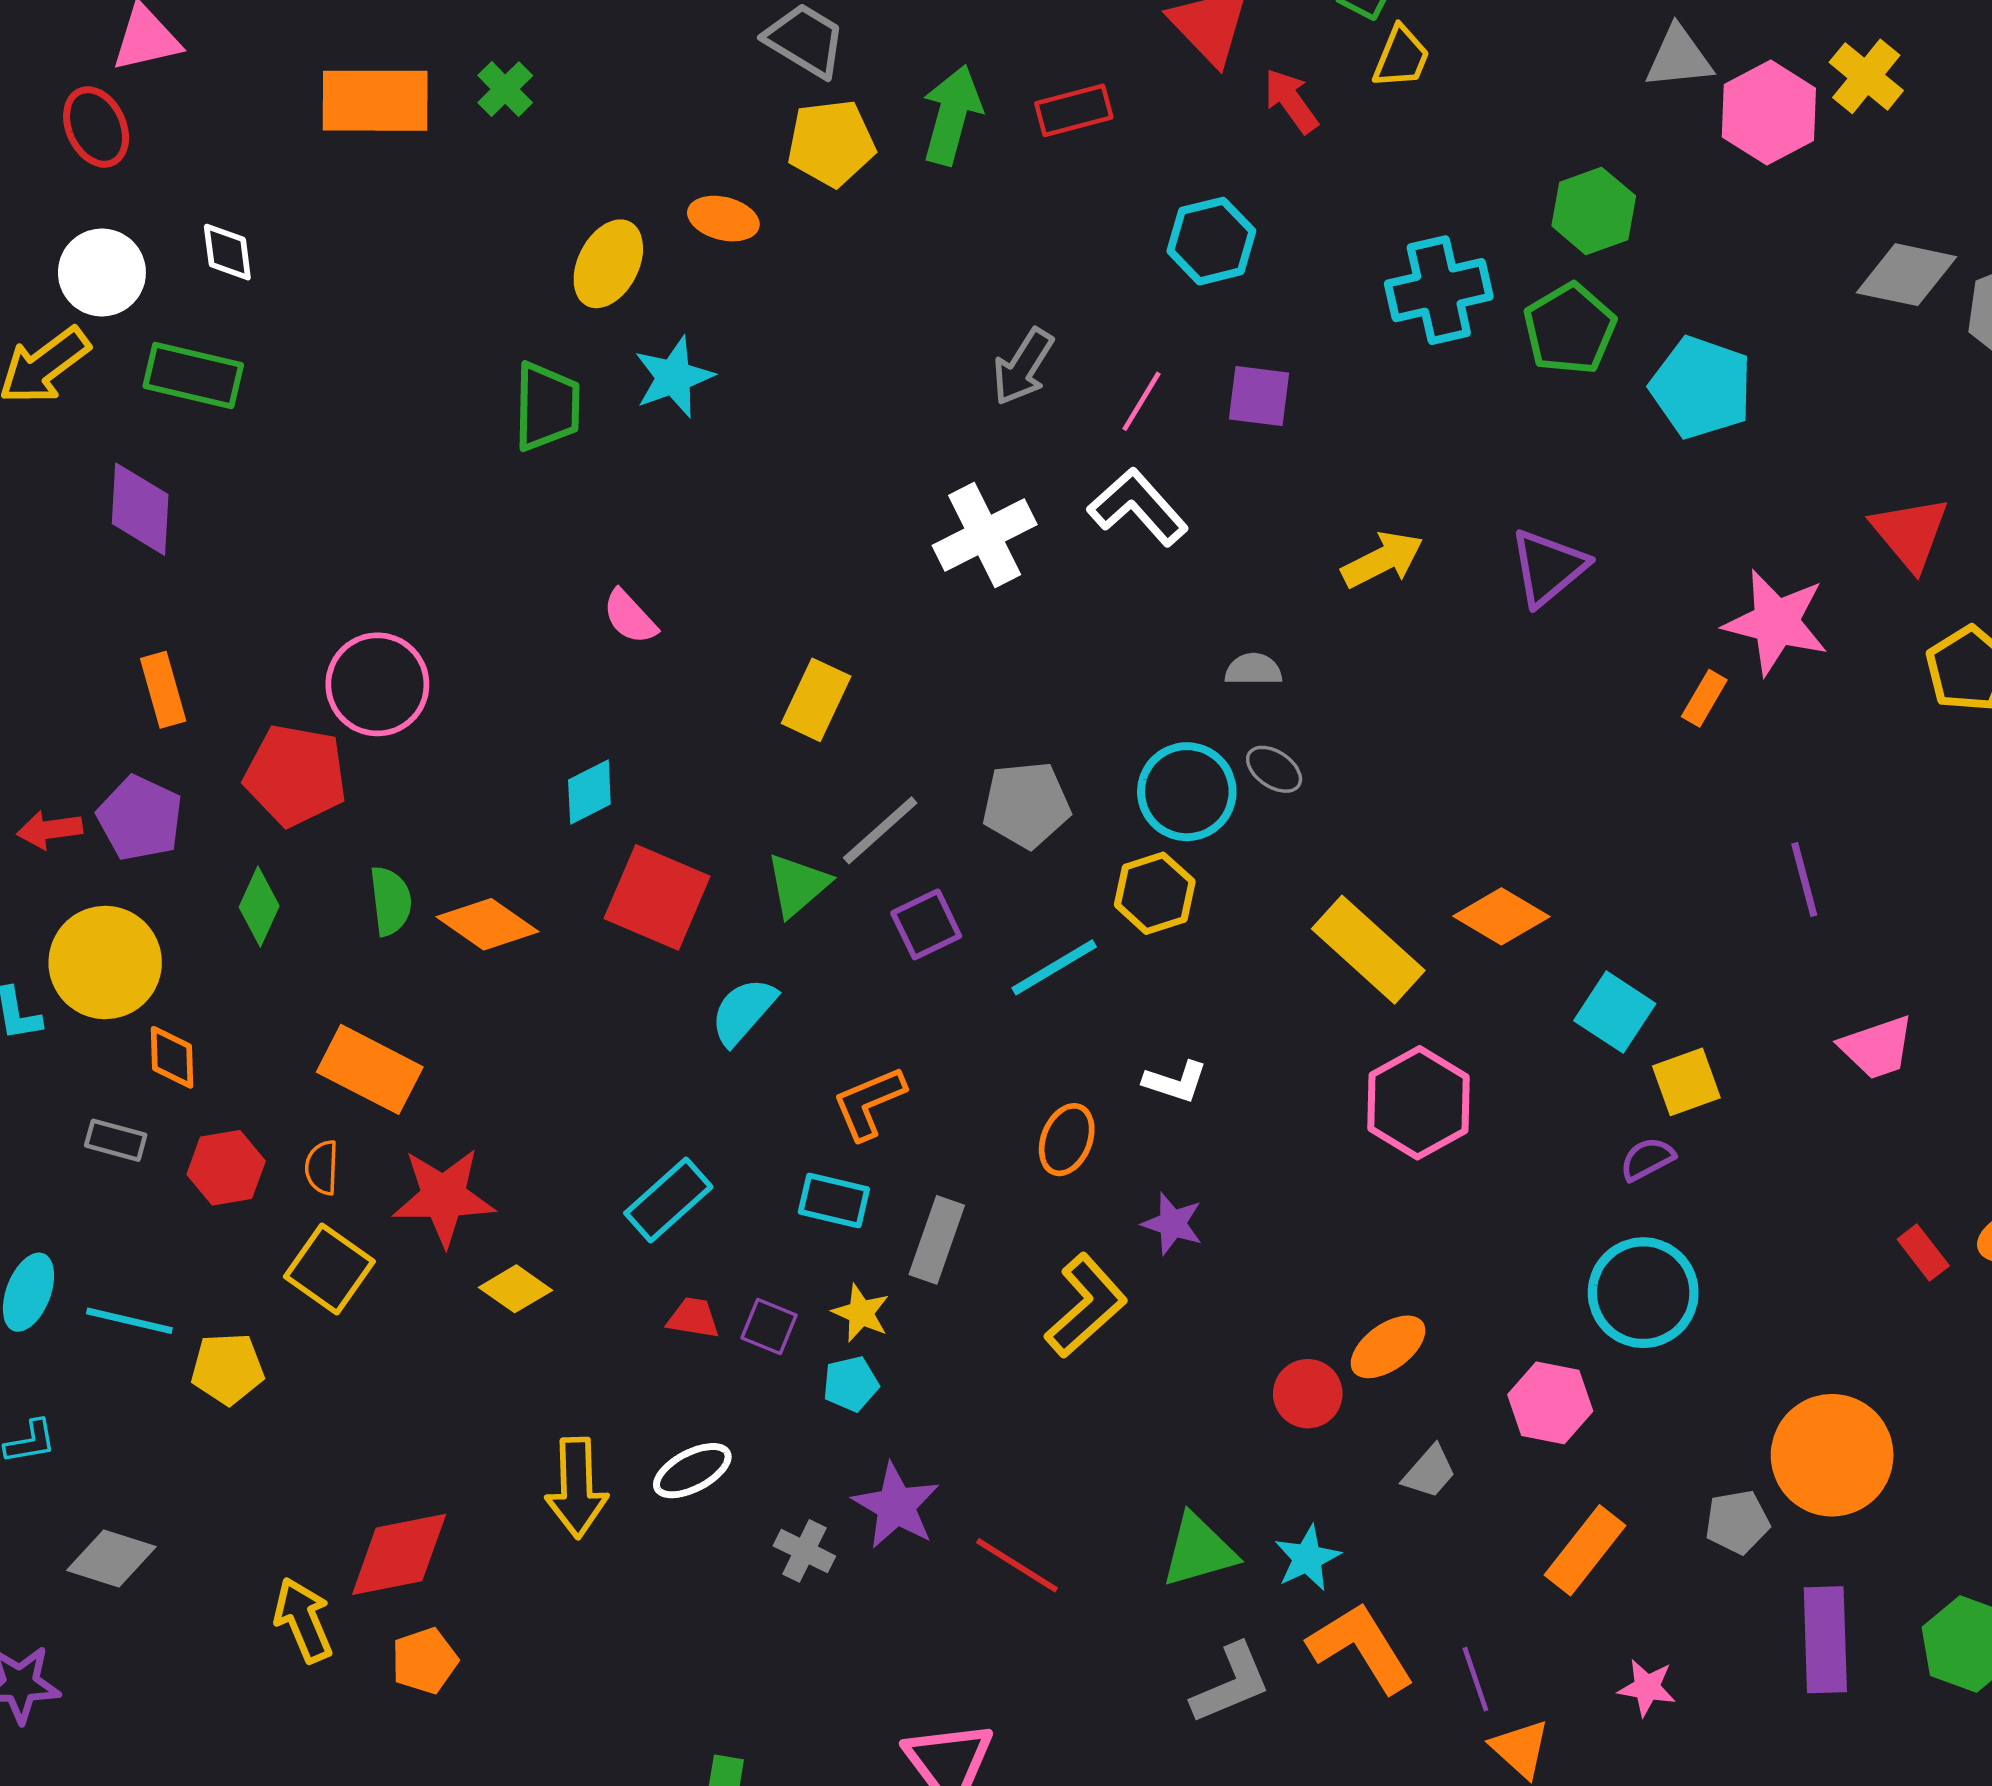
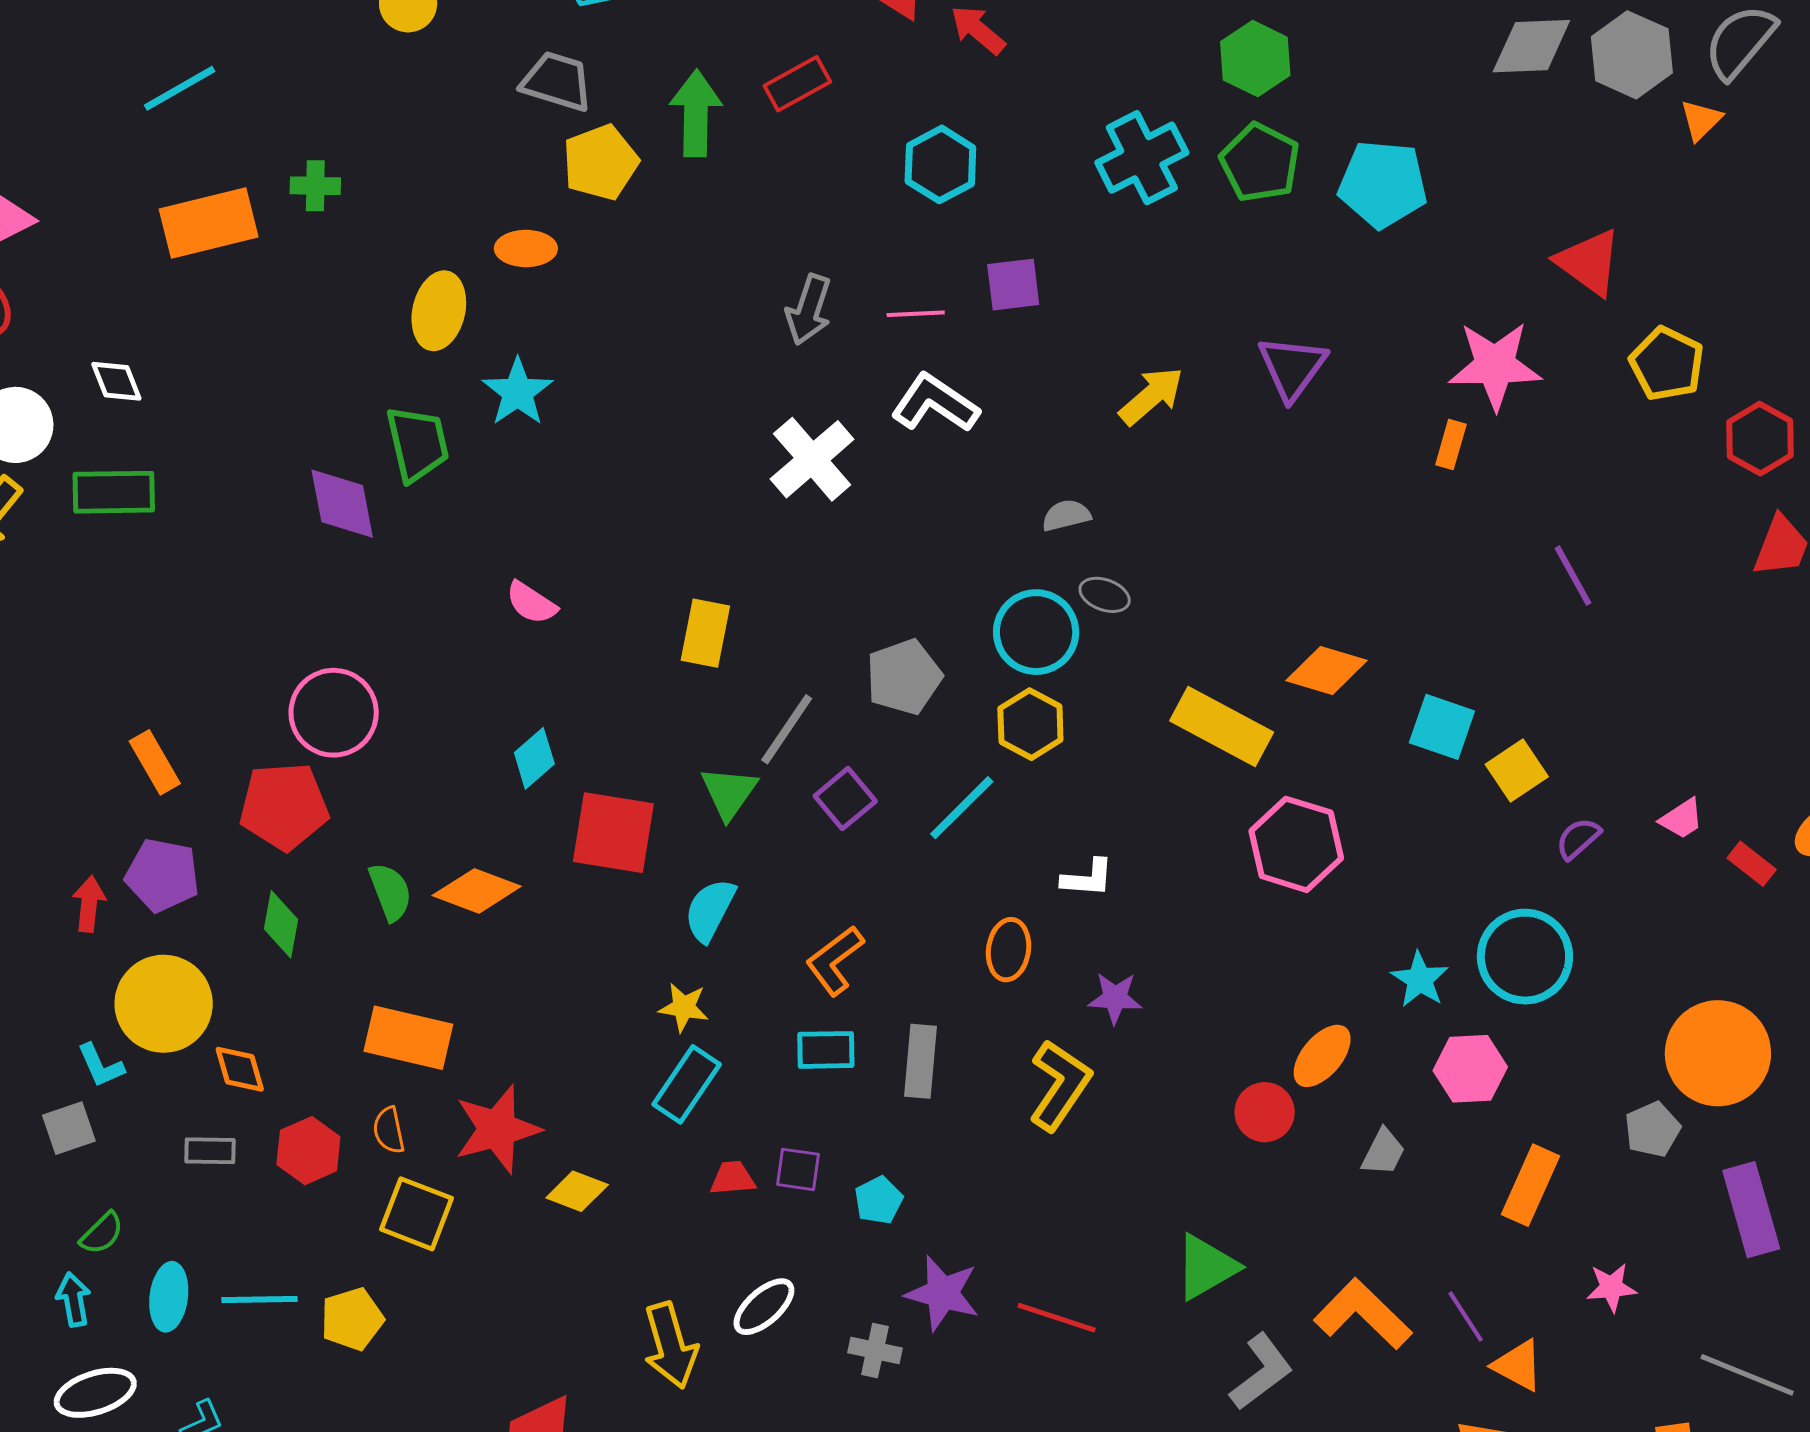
green cross: (505, 89) -> (315, 186), turned -30
pink line: (1142, 401) -> (916, 314), turned 70
purple diamond: (140, 509) -> (342, 504), moved
red arrow: (50, 830) -> (89, 904), turned 118
pink trapezoid: (1877, 1047) -> (1682, 819), moved, size x0.7
purple semicircle: (1647, 1159) -> (1578, 838), moved
yellow star: (861, 1313) -> (684, 1007), moved
cyan star: (1307, 1558) -> (1420, 979), moved

